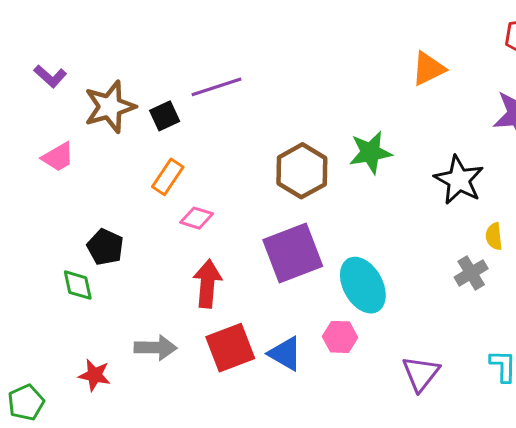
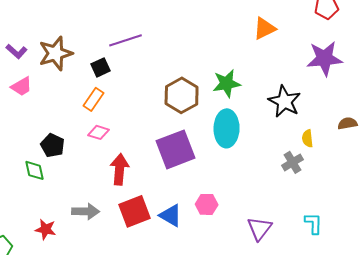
purple L-shape: (50, 76) -> (17, 51), moved
black square: (165, 116) -> (101, 67), moved
pink diamond: (197, 218) -> (99, 132), moved
cyan ellipse: (363, 285) -> (227, 128), moved, turned 30

